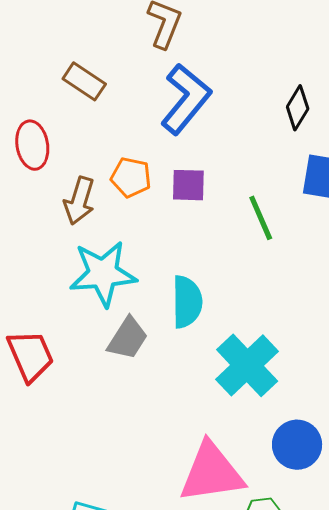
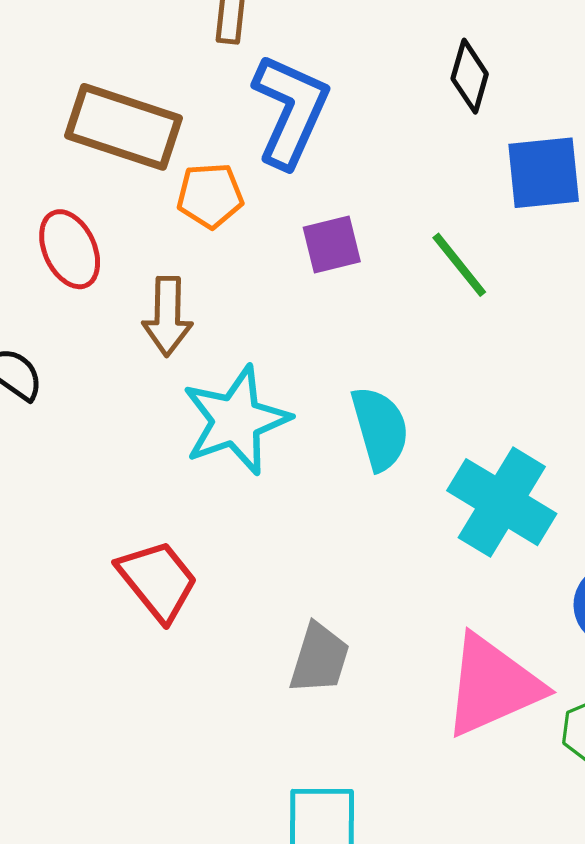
brown rectangle: (84, 81) -> (123, 127), size x1.6
orange pentagon: (131, 177) -> (210, 195), moved
gray trapezoid: (128, 338) -> (319, 658), moved

